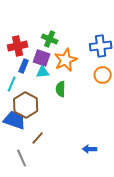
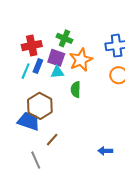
cyan line: (12, 84) -> (26, 71), moved

